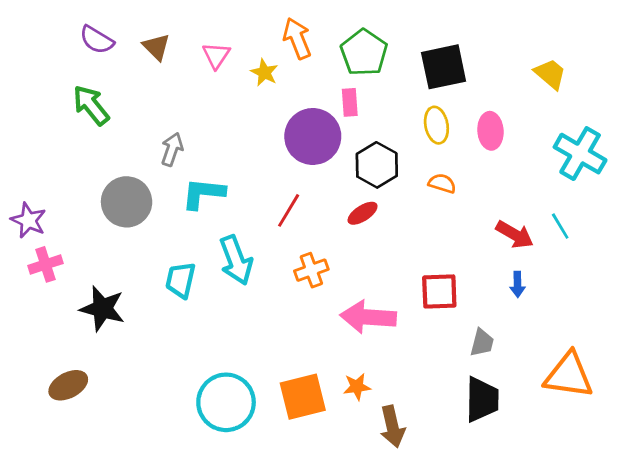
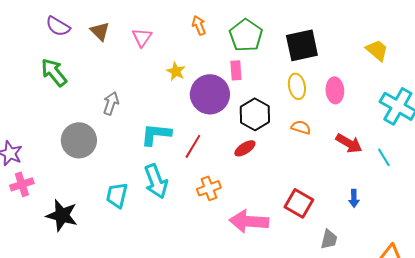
orange arrow: (297, 38) -> (199, 25), size x0.7
yellow star: (264, 73) -> (176, 71), moved
cyan L-shape: (203, 193) -> (156, 134), moved
red arrow: (515, 235) -> (349, 143), moved
red square: (439, 291) -> (299, 203), turned 32

